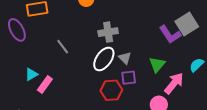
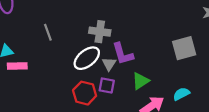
purple L-shape: (170, 34) -> (123, 54), moved
pink rectangle: (45, 85) -> (17, 66), turned 36

